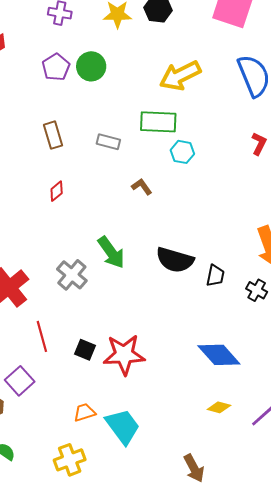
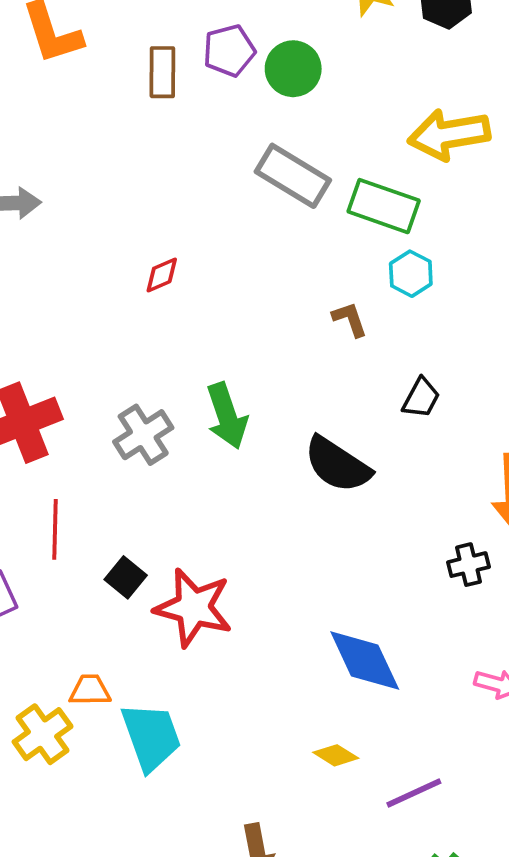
brown rectangle: (53, 135) -> (162, 72), moved
gray rectangle: (108, 142) -> (293, 176), moved, size x1.6
brown L-shape: (142, 187) -> (350, 319), moved
black trapezoid: (215, 276) -> (421, 398), moved
black cross: (257, 290) -> (469, 565), turned 30
yellow cross: (70, 460) -> (43, 734), moved, turned -32

